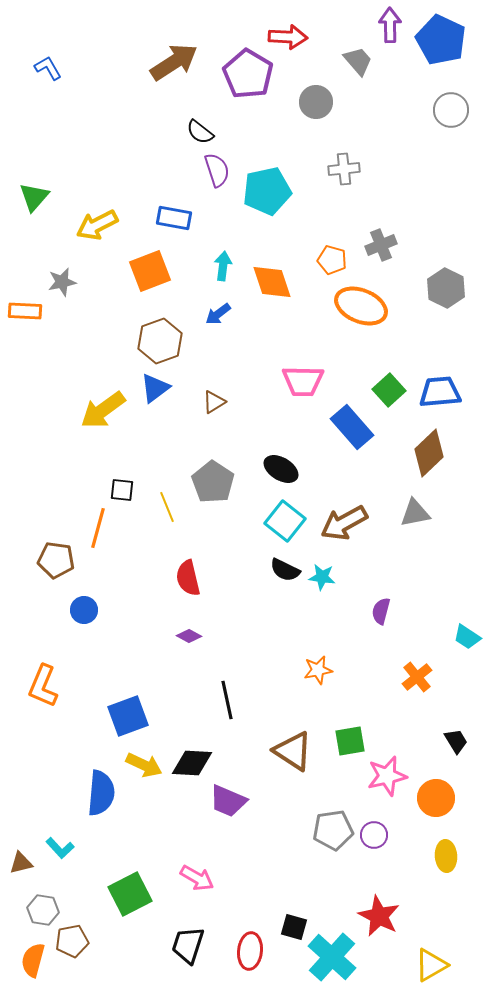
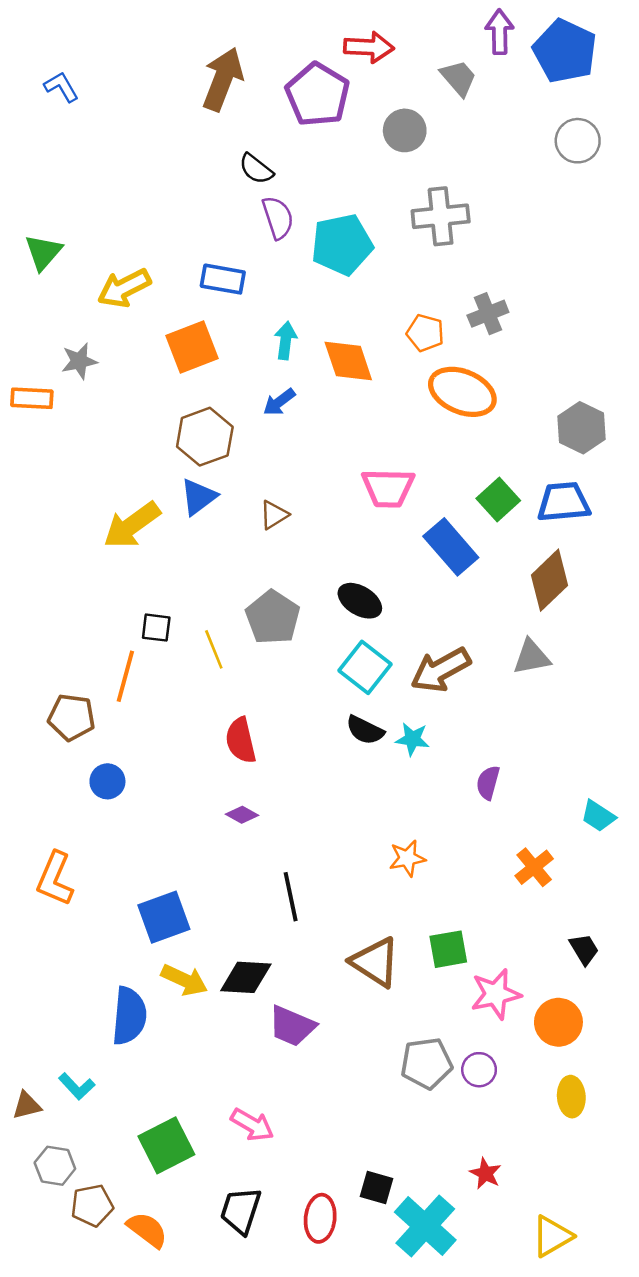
brown arrow: (174, 62) -> (223, 79), turned -36
gray cross: (344, 169) -> (441, 216), size x1.4
gray hexagon: (446, 288) -> (582, 428), moved
red star: (379, 916) -> (485, 1173), size x0.6
orange semicircle: (33, 960) -> (147, 1230), moved, turned 112

